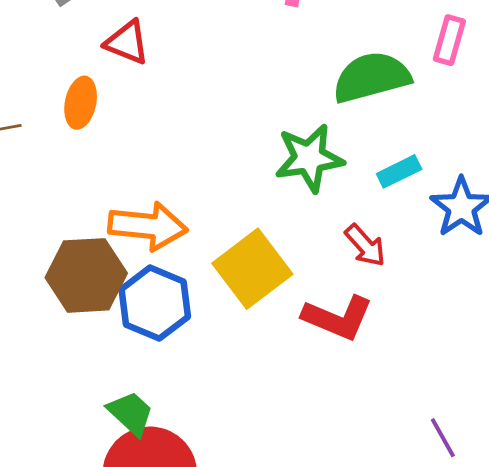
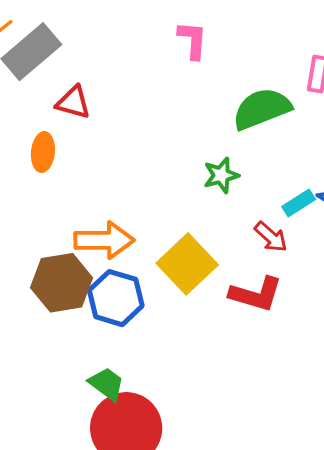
green star: (309, 158) -> (221, 175), size x0.7
cyan rectangle: (399, 171) -> (299, 203), moved

